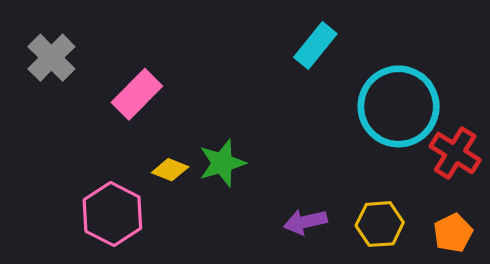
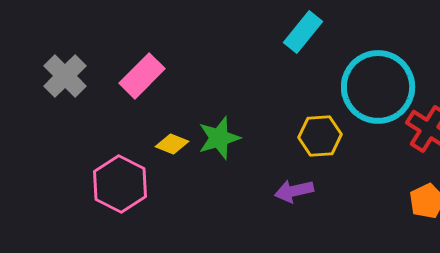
gray cross: (51, 58) -> (65, 76), moved
yellow hexagon: (380, 224) -> (320, 136), moved

